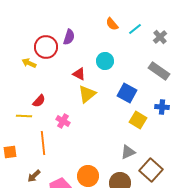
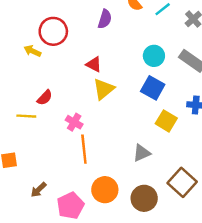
purple semicircle: (69, 37) -> (105, 19), moved
cyan circle: (105, 61) -> (154, 56), moved
orange line: (43, 143) -> (84, 149), moved
gray triangle: (128, 152) -> (142, 153), moved

